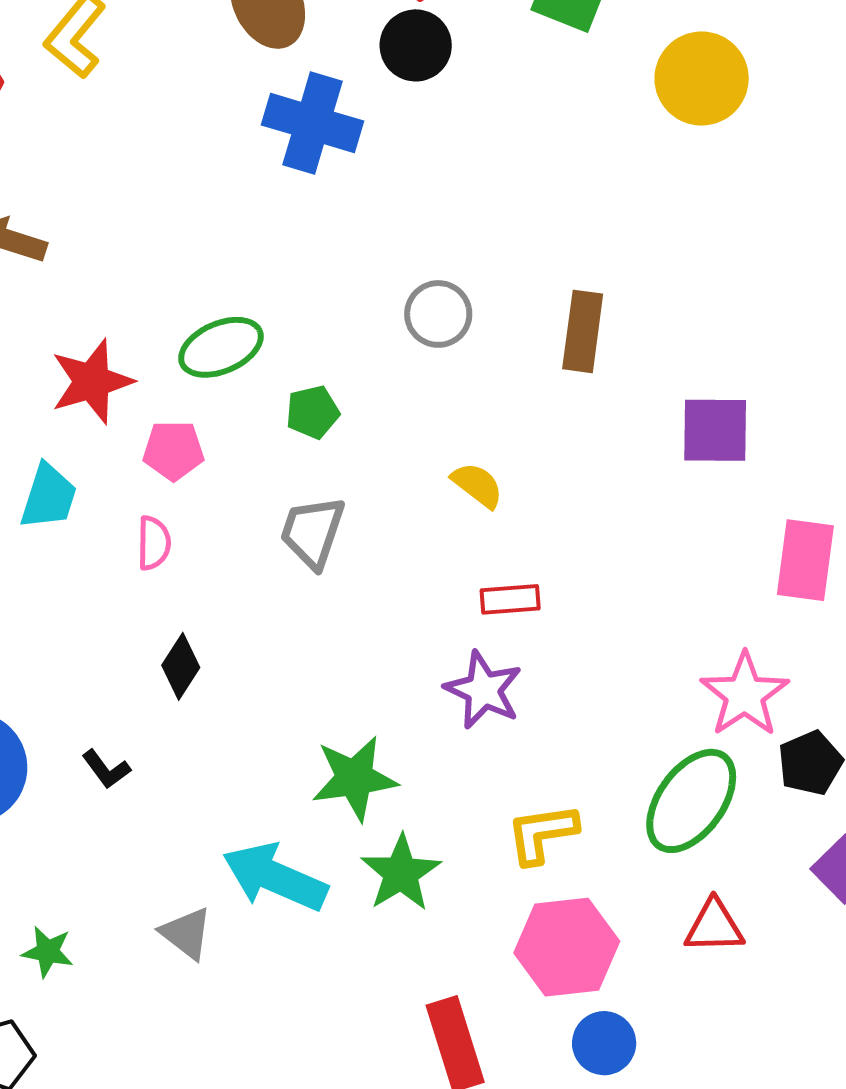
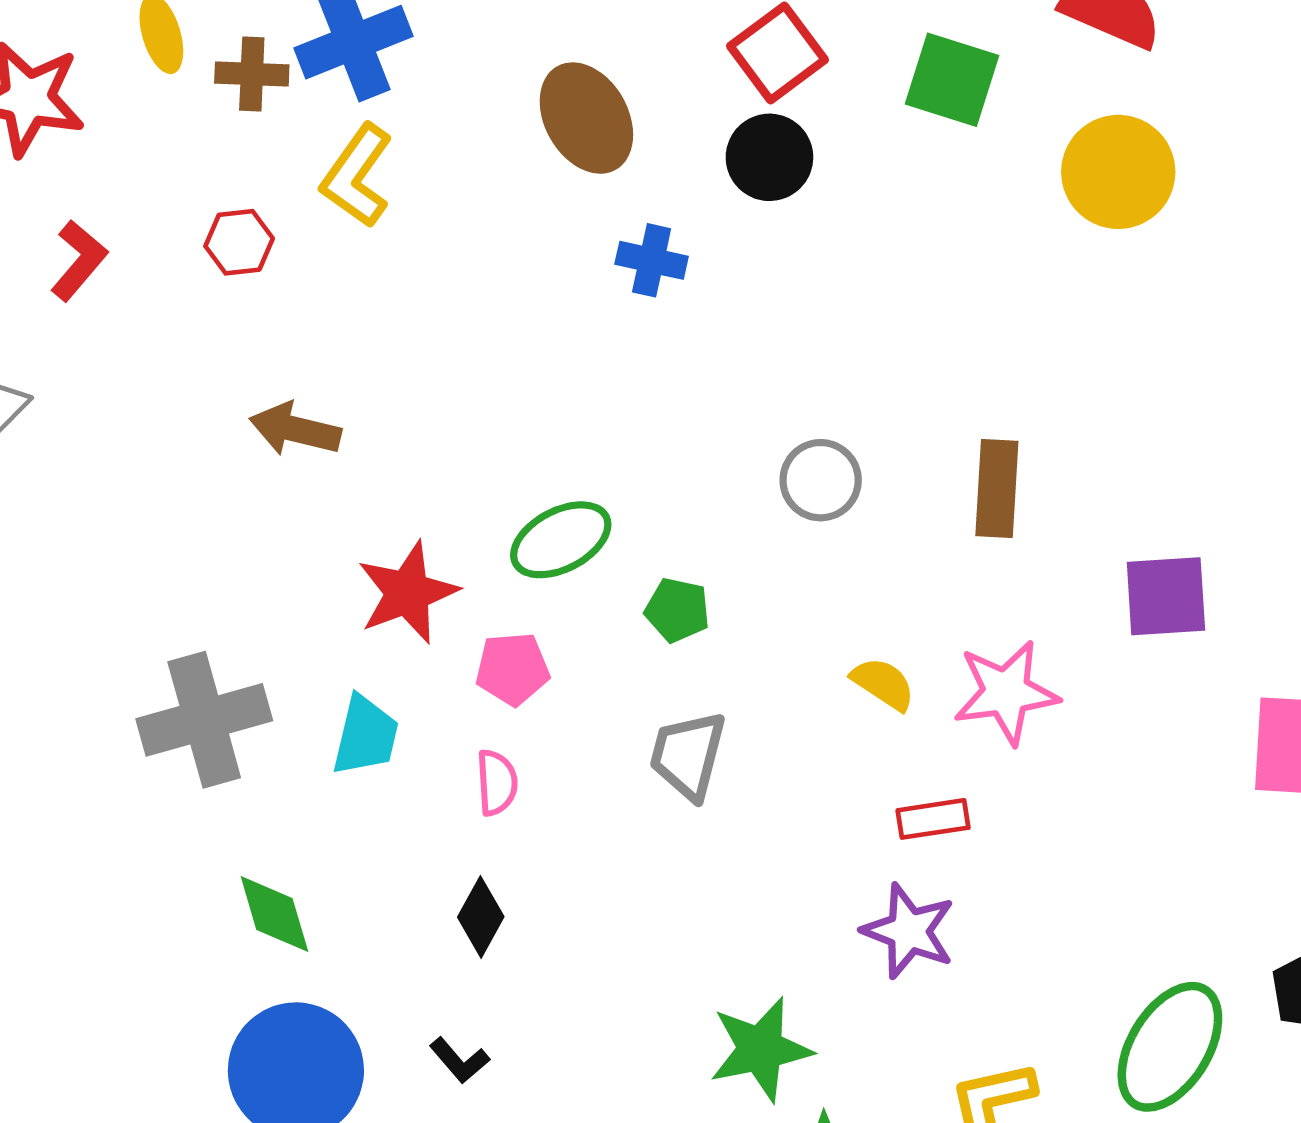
blue cross: (313, 123) -> (652, 260), size x0.6
green pentagon: (313, 412) -> (677, 610), turned 30
black diamond: (181, 666) -> (481, 917), moved
pink star: (745, 695) -> (1006, 692), moved, turned 30

